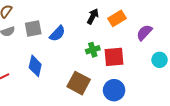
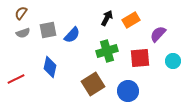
green cross: (93, 50) -> (107, 51), size x1.5
red square: (114, 57) -> (140, 58), moved
brown square: (79, 83) -> (93, 84), turned 30

